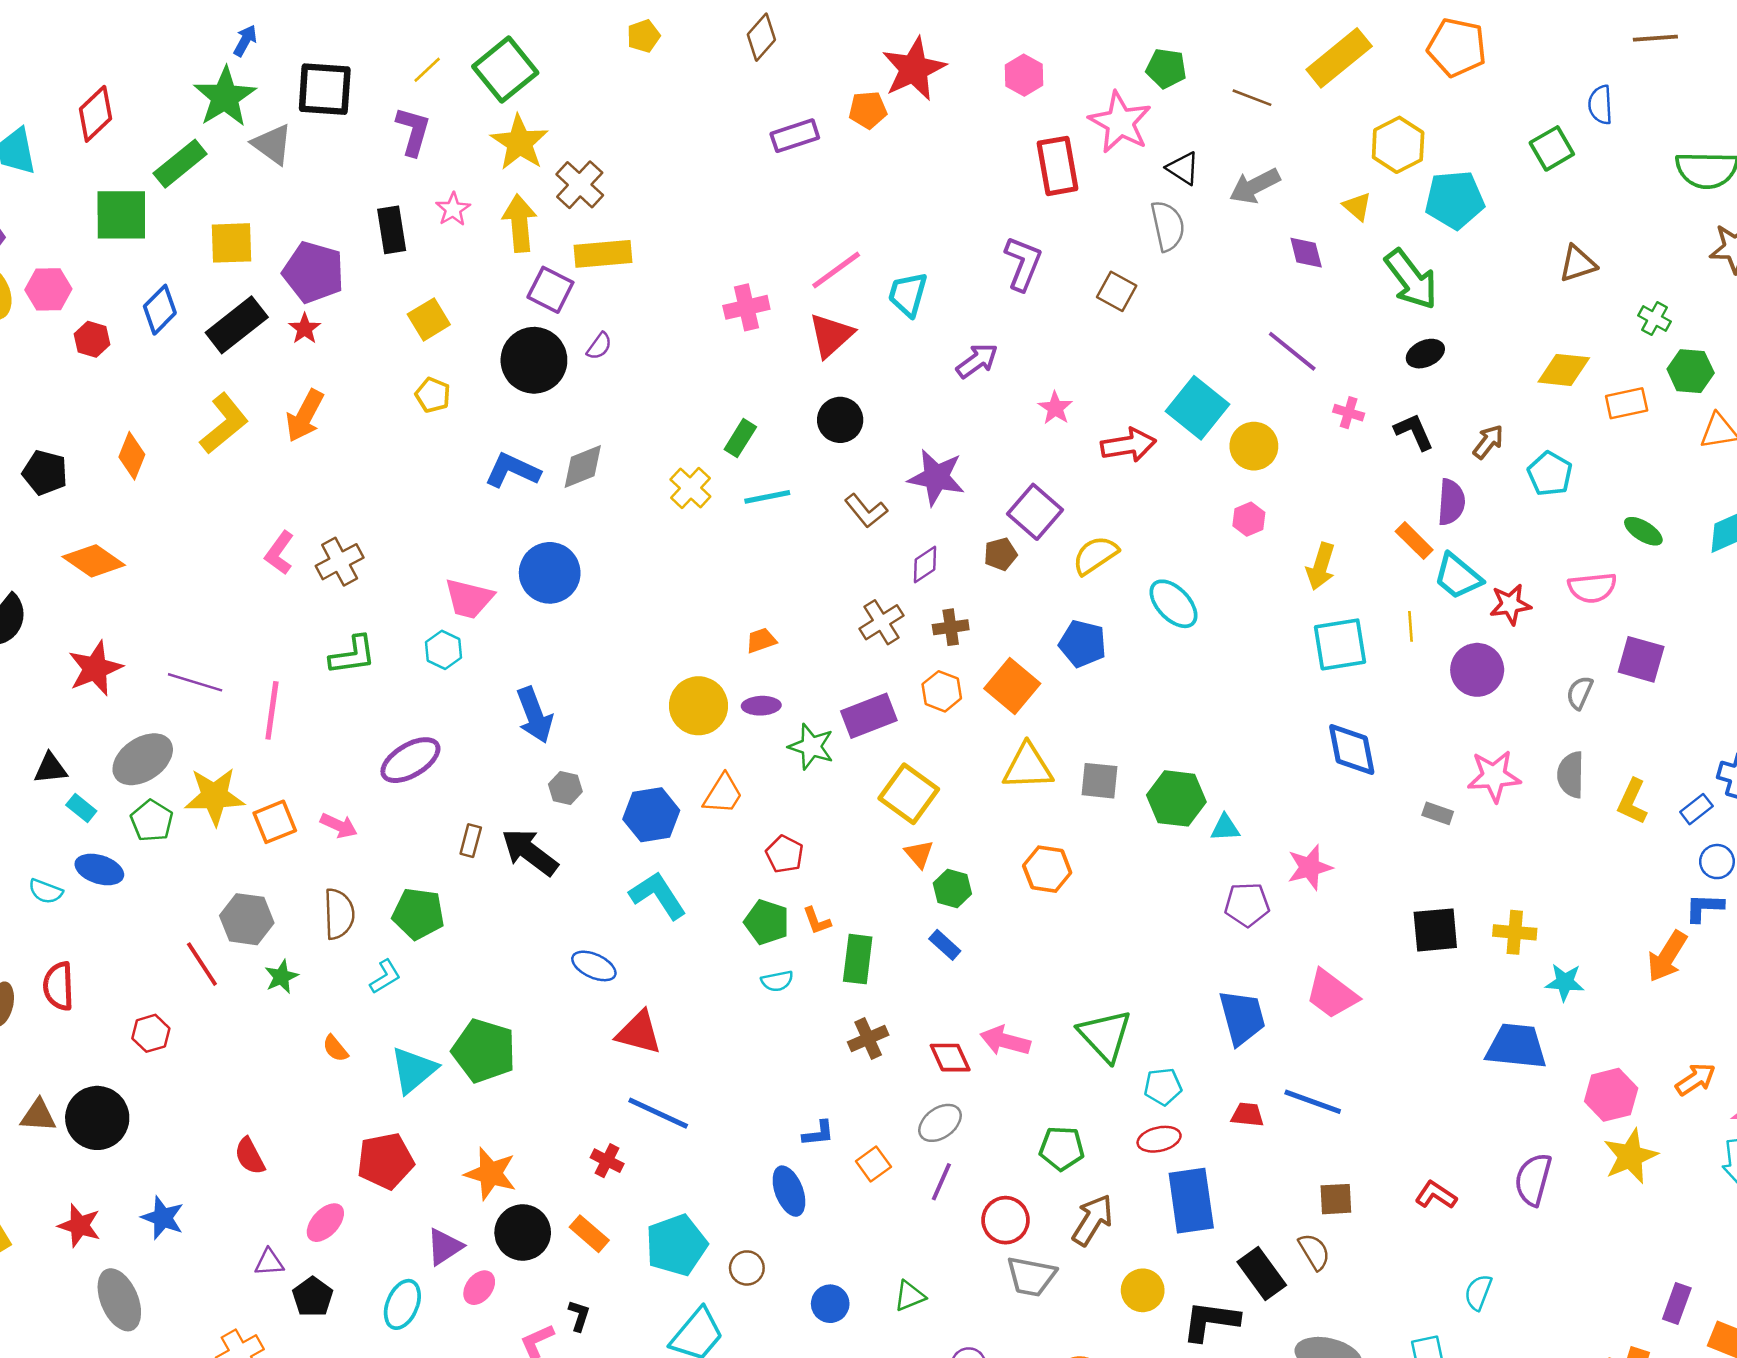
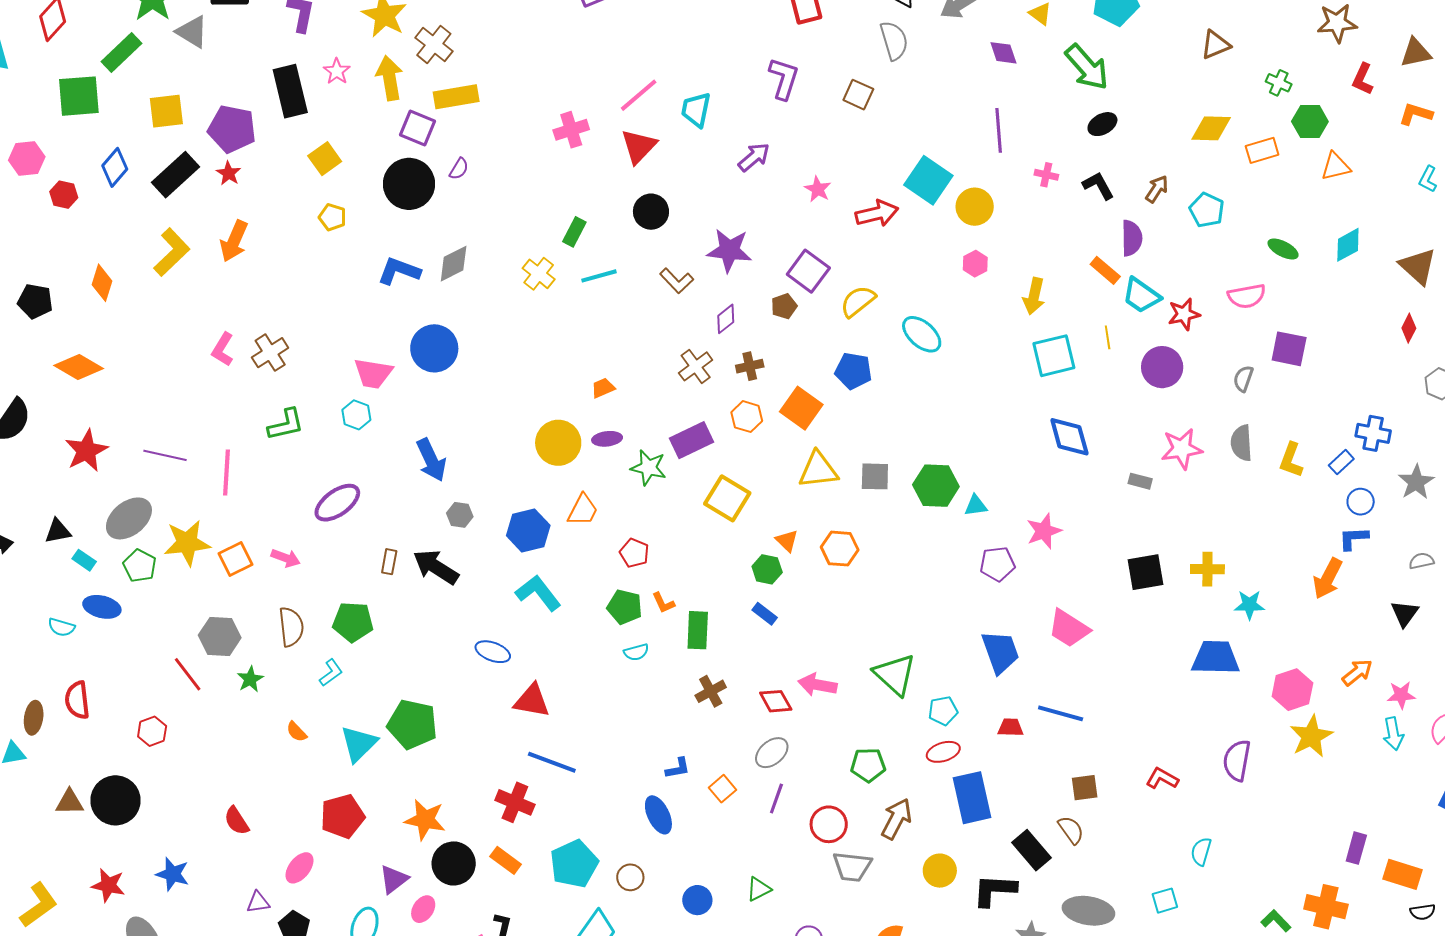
black rectangle: (392, 230) -> (290, 91), size x1.4
purple line: (1292, 351) -> (999, 130), turned 51
orange triangle: (919, 854) -> (787, 541), moved
red cross: (607, 1161) -> (515, 802), size x1.5

